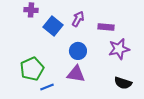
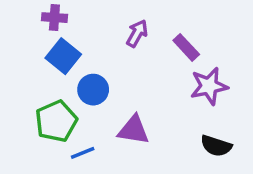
blue square: (53, 26) -> (63, 56), moved
purple rectangle: (106, 27) -> (186, 47), turned 42
blue circle: (78, 51) -> (93, 90), moved

